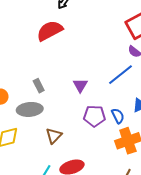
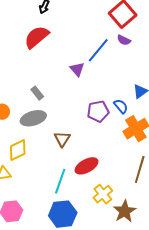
blue line: (121, 75) -> (98, 50), moved
purple triangle: (80, 85) -> (77, 69), moved

